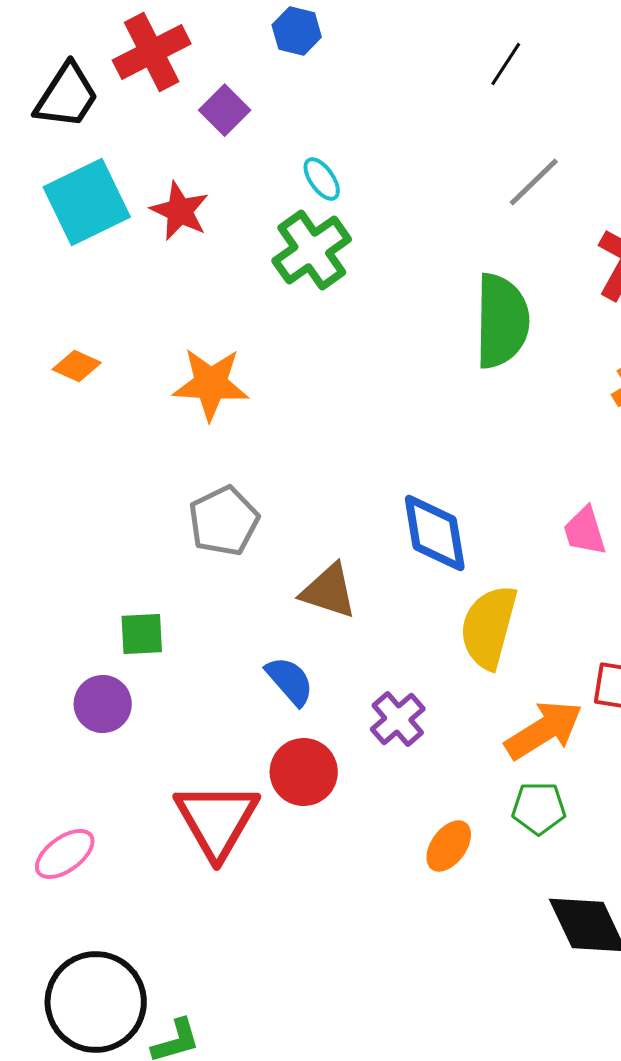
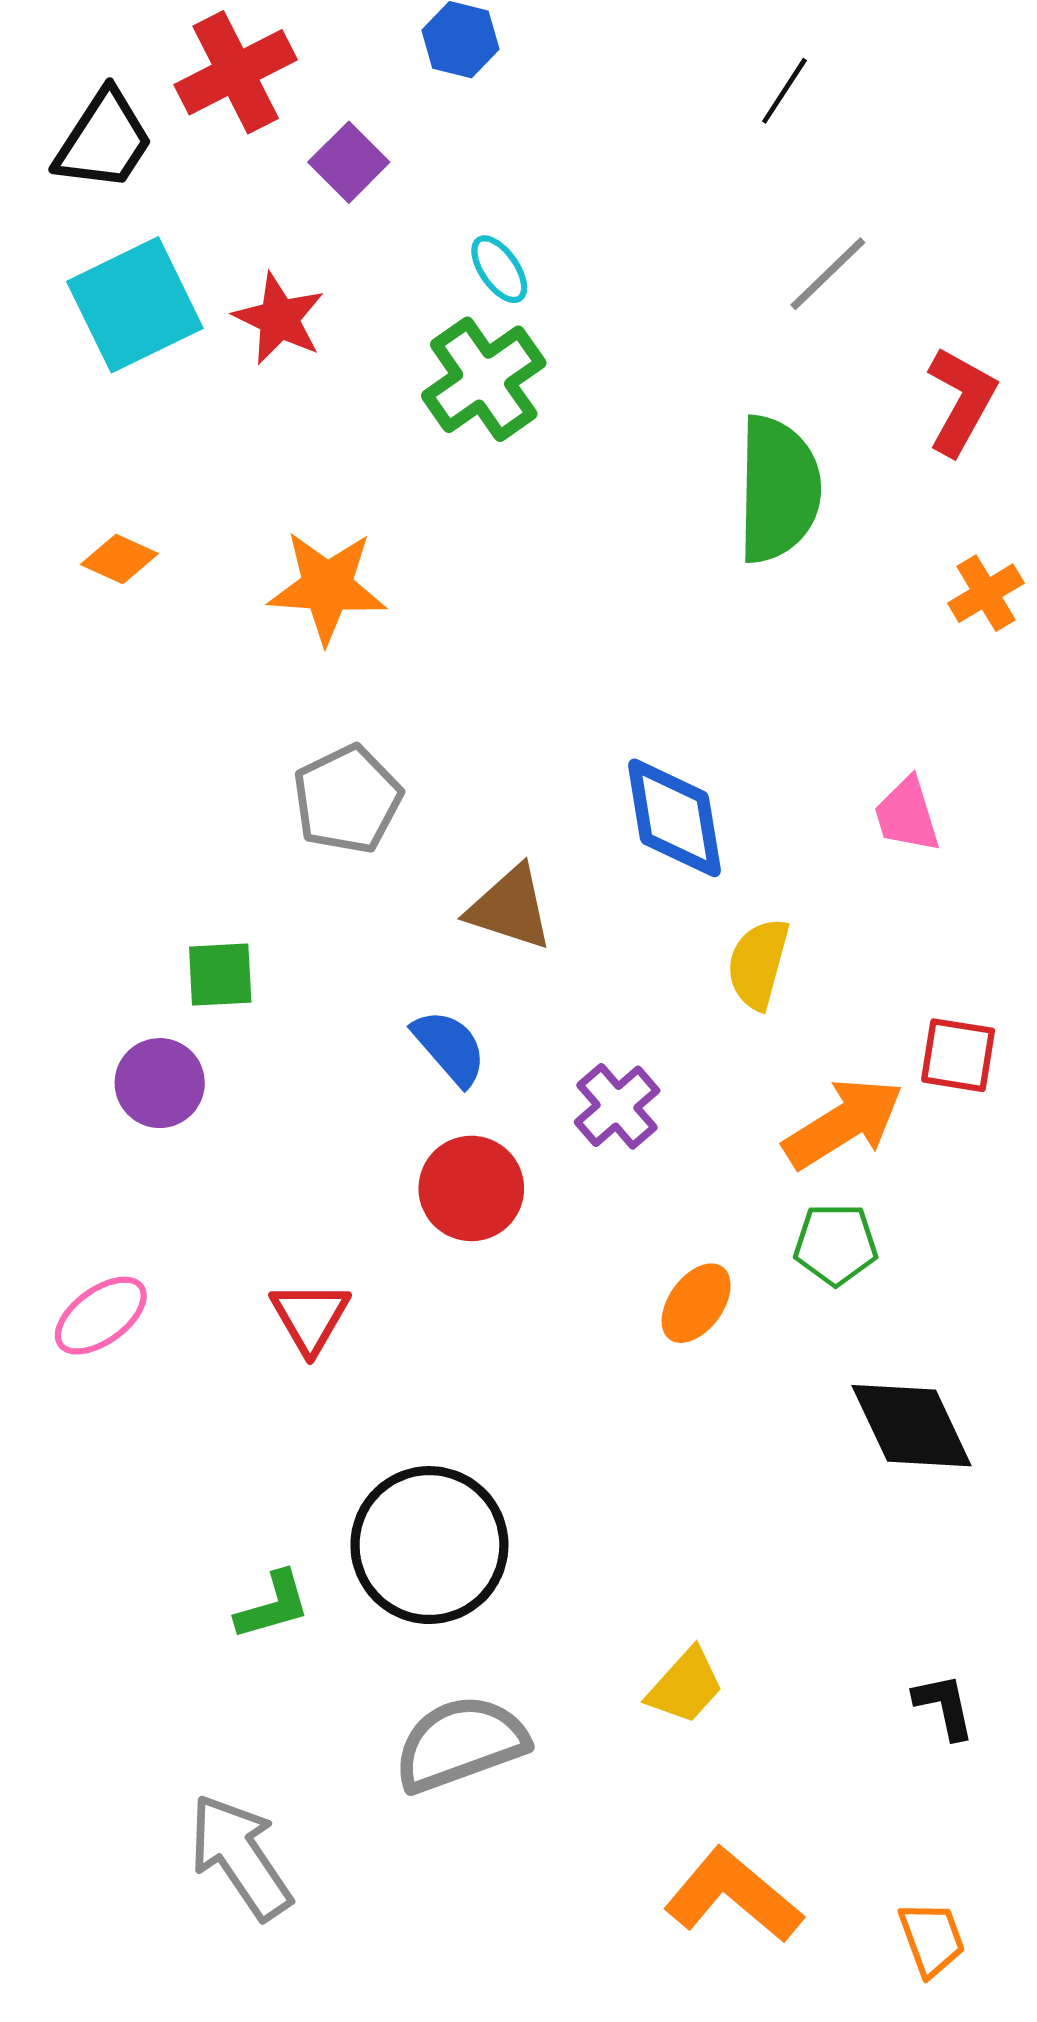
yellow semicircle: (489, 627) -> (758, 964), size x0.7
red triangle: (217, 820) -> (310, 1317), moved, size x0.6
black circle: (96, 1002) -> (429, 1545), moved

